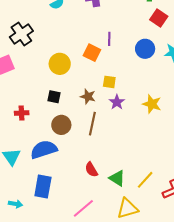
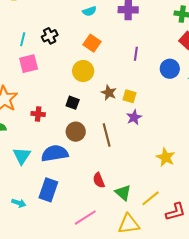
black cross: (21, 34) -> (50, 36), size x0.7
orange square: (92, 53) -> (92, 43), moved
brown star: (88, 96) -> (109, 93), moved
yellow star: (152, 104) -> (166, 157), moved
brown line: (92, 124) -> (107, 135), turned -35

